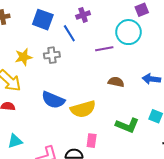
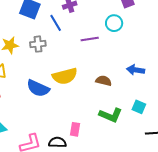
cyan circle: (128, 32) -> (114, 23), size x0.7
brown semicircle: (116, 82) -> (104, 81), moved
yellow semicircle: (83, 109) -> (65, 76), moved

